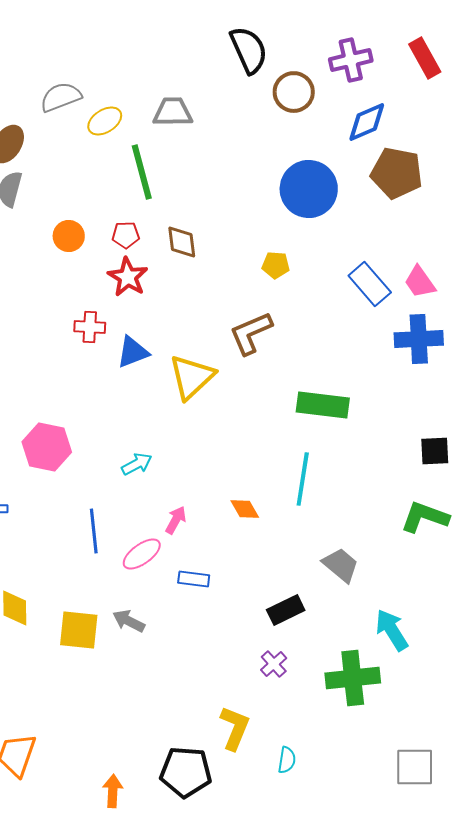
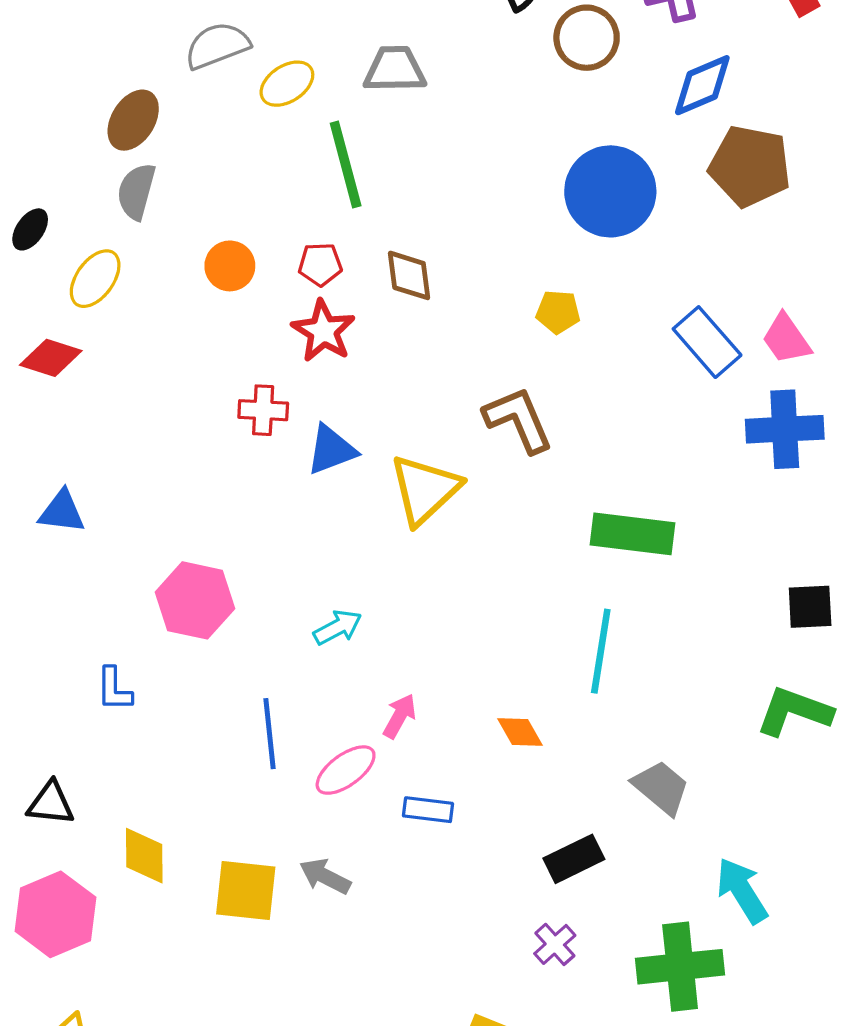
brown L-shape: (251, 333) -> (518, 420), turned 90
orange diamond: (245, 509) -> (520, 732), moved

